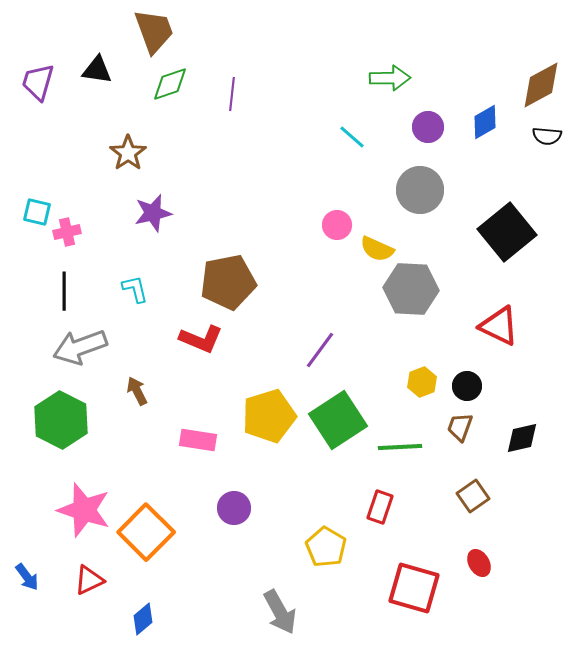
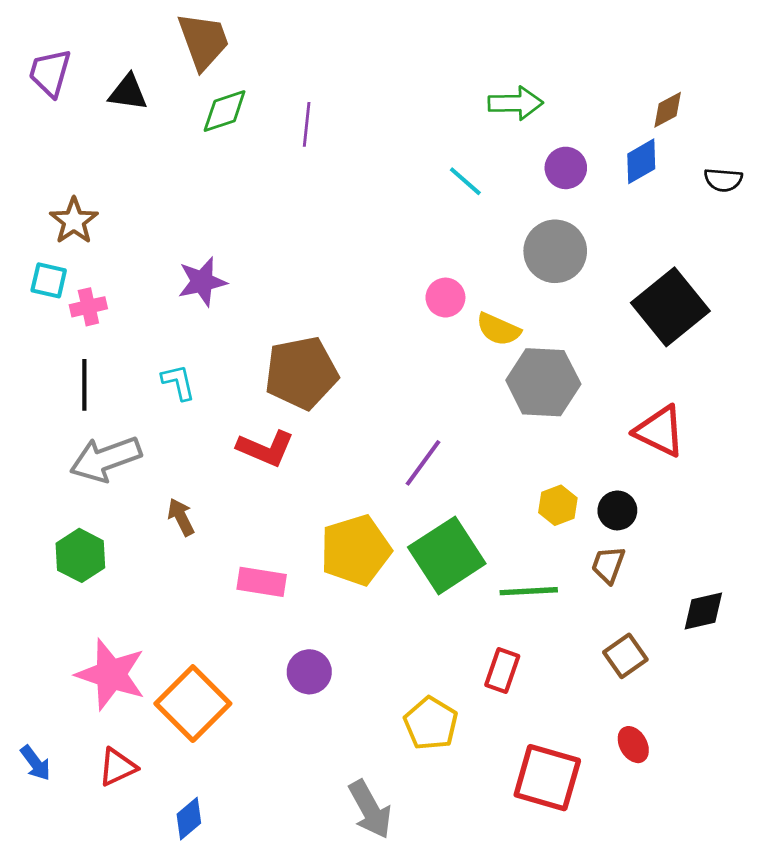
purple trapezoid: (38, 82) -> (50, 73), moved
brown diamond: (541, 85) -> (668, 110), moved, size x0.6
brown star: (128, 153) -> (74, 221), moved
green hexagon: (61, 420) -> (80, 555), size x0.7
black diamond: (522, 438) -> (703, 611), moved

